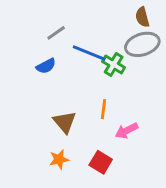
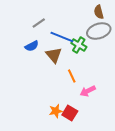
orange line: (104, 109) -> (72, 76), turned -32
brown triangle: (65, 122) -> (54, 55), moved
orange star: (59, 159) -> (56, 111), moved

